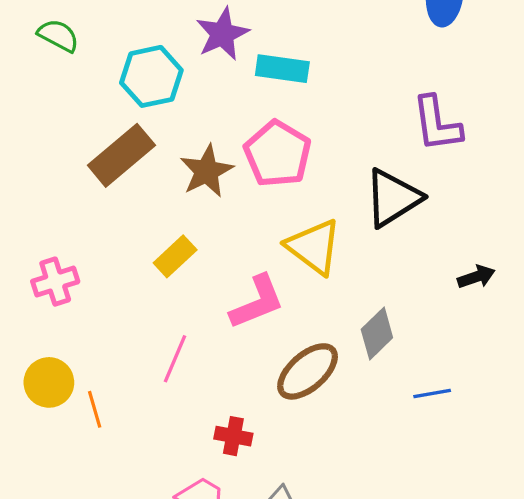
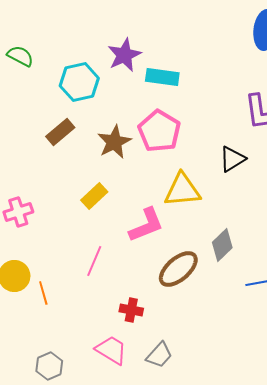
brown rectangle: (121, 155) -> (60, 132), size x0.7
black triangle: (393, 198) -> (232, 159), size x0.7
yellow triangle: (314, 247) -> (182, 190), turned -42

